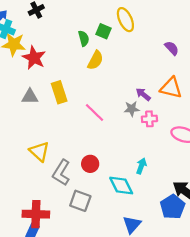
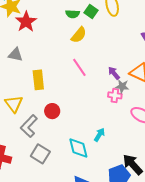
green semicircle: (84, 38) -> (73, 14), turned 96
yellow rectangle: (59, 92) -> (38, 80), moved
gray star: (132, 109) -> (122, 86), moved
pink line: (95, 112) -> (79, 67), moved
red circle: (90, 164) -> (52, 111), moved

